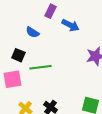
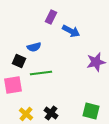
blue semicircle: (32, 32) -> (34, 47), moved, turned -48

